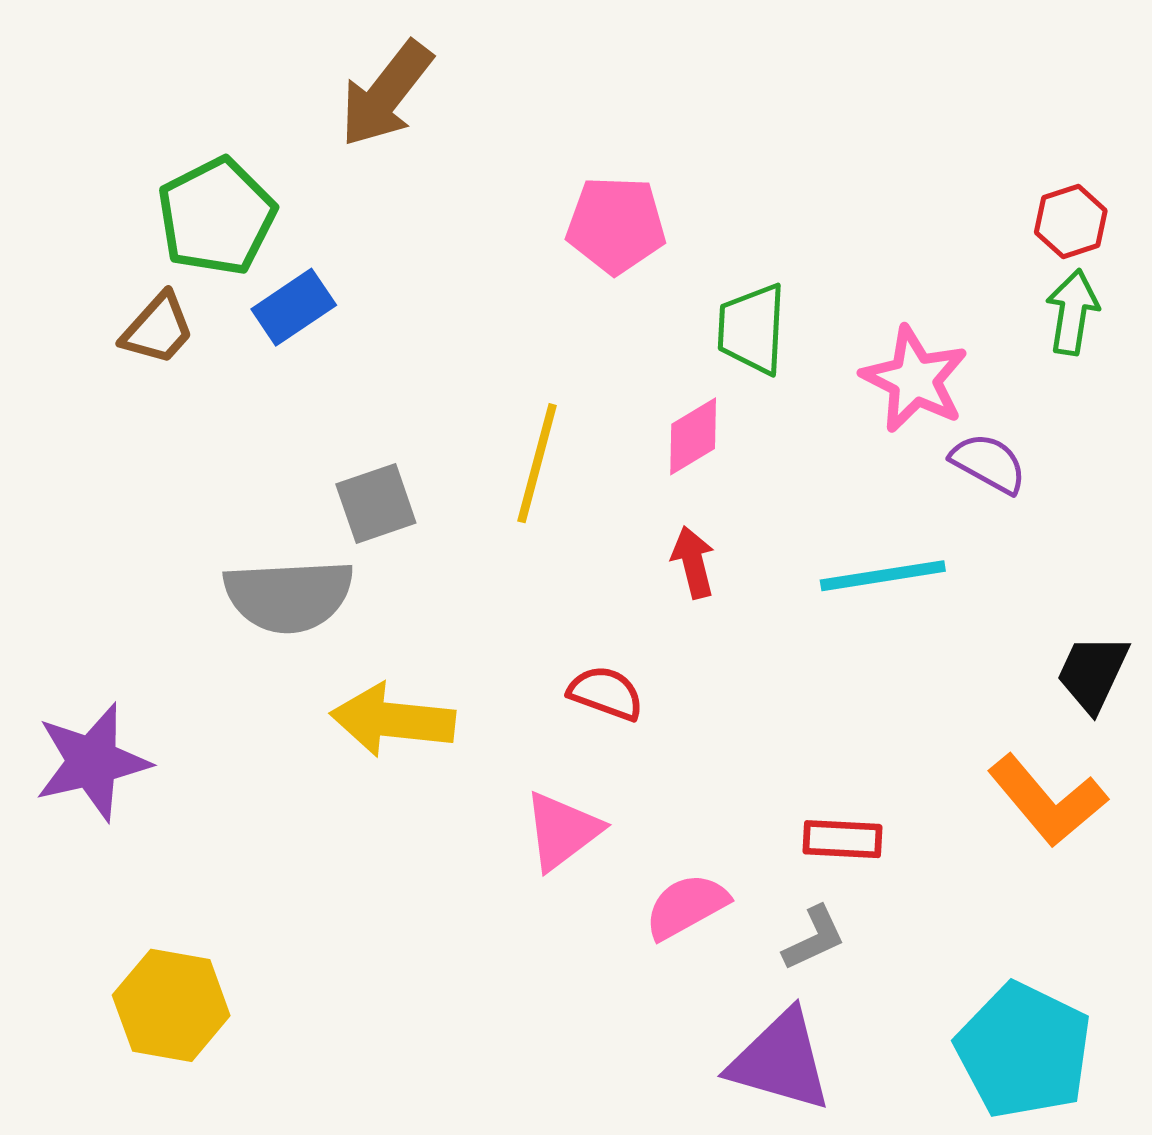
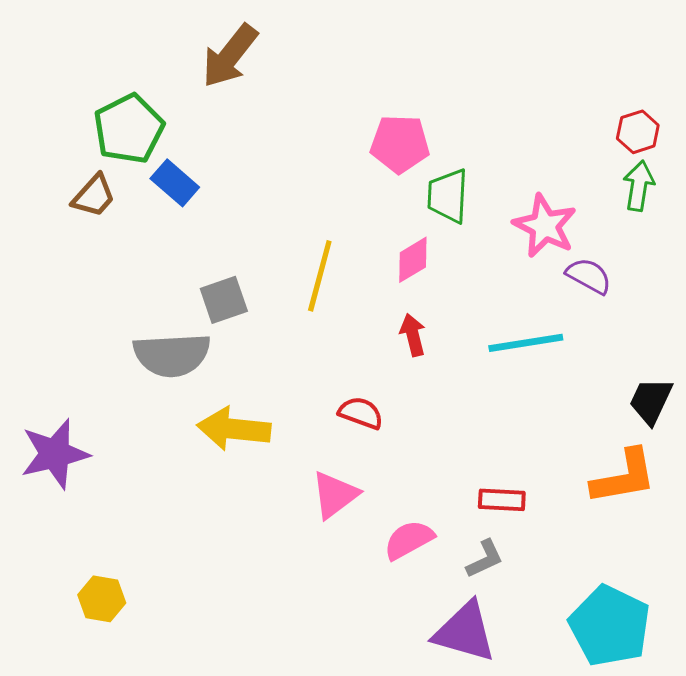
pink pentagon: (616, 225) -> (400, 144), moved
blue rectangle: (294, 307) -> (175, 183), turned 75
orange L-shape: (1047, 801) -> (624, 477), turned -60
yellow hexagon: (171, 1005) -> (102, 599), size x0.7

